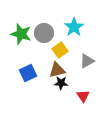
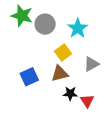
gray circle: (44, 33) -> (45, 24), moved
green star: (21, 34) -> (22, 16), moved
black star: (61, 83) -> (70, 94), moved

